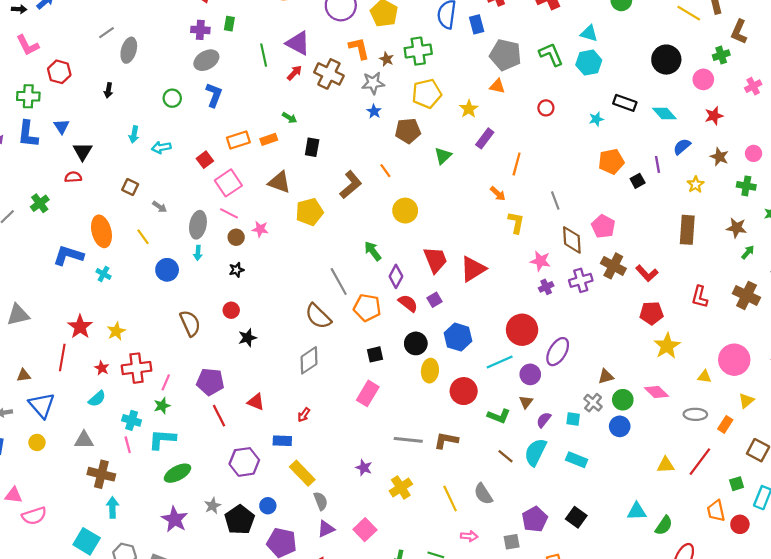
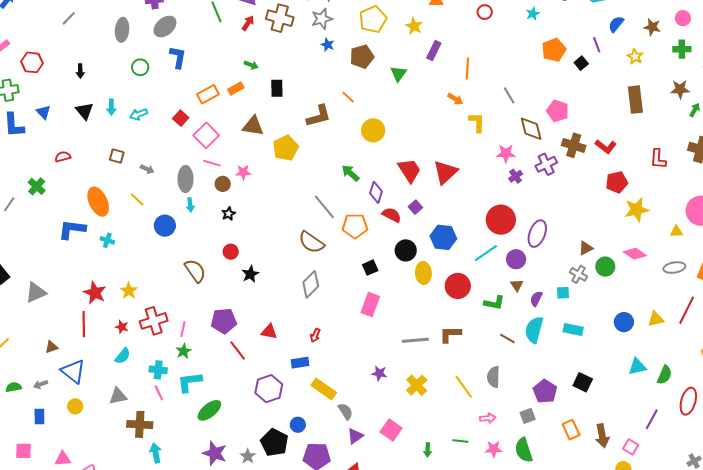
gray ellipse: (129, 50) -> (122, 30), moved
black triangle: (83, 151) -> (84, 111), moved
brown L-shape: (351, 185) -> (319, 116), turned 36
yellow star: (667, 346) -> (637, 210), turned 30
blue circle: (620, 426) -> (624, 322), moved
gray semicircle: (483, 494) -> (494, 377), turned 45
gray star: (213, 506) -> (248, 456), moved

